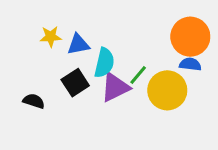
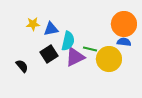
green line: (138, 75) -> (90, 49), turned 64
black semicircle: (34, 101) -> (22, 66), turned 32

